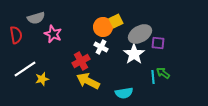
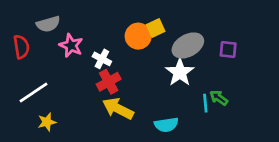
purple square: (158, 43) -> (228, 50), moved
white cross: (101, 47) -> (102, 59), moved
yellow star: (42, 79) -> (47, 122), moved

